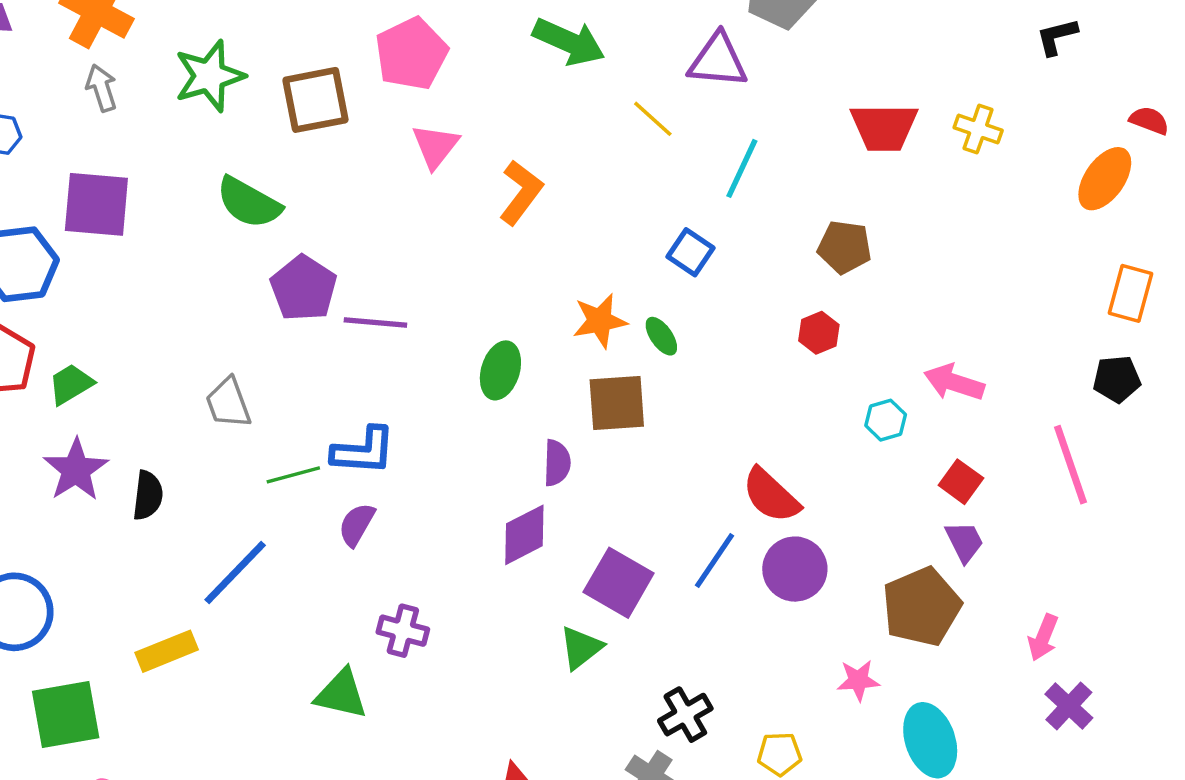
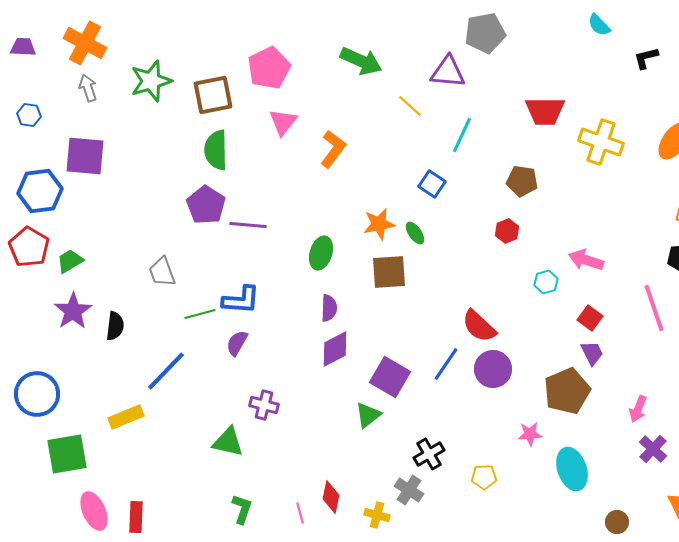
yellow cross: (978, 129) -> (601, 142), moved, size x1.6
green semicircle: (249, 203) -> (216, 150), moved, turned 60
purple semicircle: (557, 463) -> (329, 308), moved

